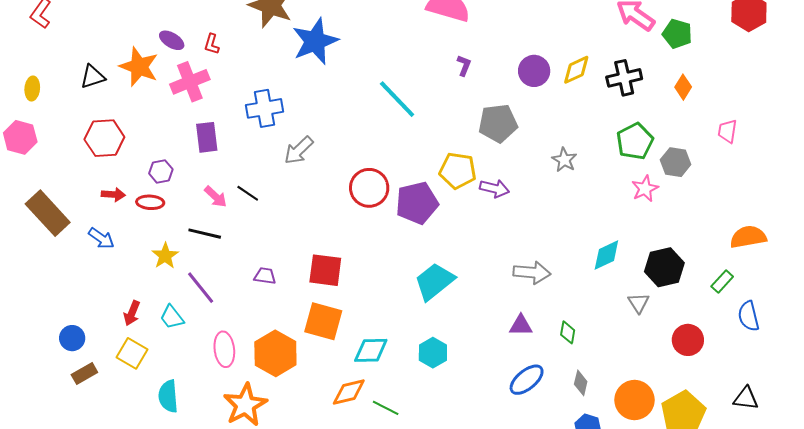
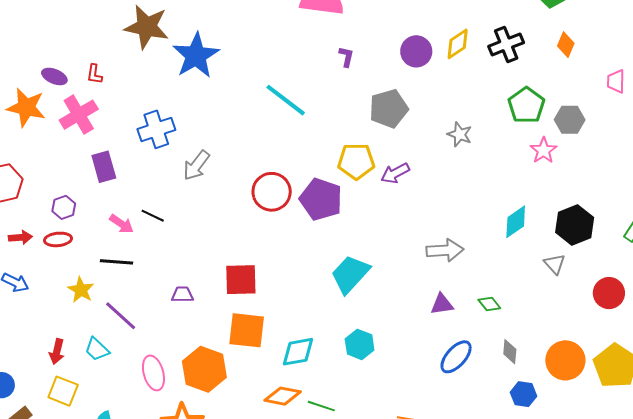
purple arrow: (495, 188) -> (395, 173), turned 148
purple pentagon: (417, 203) -> (321, 199), turned -30
green diamond: (568, 332) -> (489, 304), turned -40
orange diamond: (349, 392) -> (283, 396), turned 33

